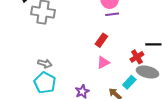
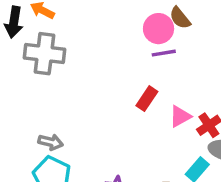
pink triangle: (103, 62) -> (180, 116), moved

